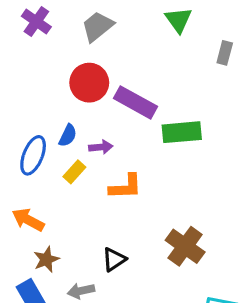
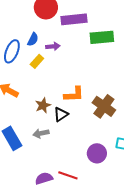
purple rectangle: (135, 102) -> (74, 19), turned -35
orange L-shape: (126, 187) -> (74, 94), moved
brown star: (46, 259) -> (43, 105), moved

